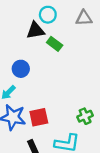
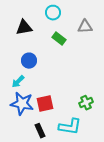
gray triangle: (84, 18) -> (85, 27), moved
black triangle: (35, 30) -> (24, 28), moved

